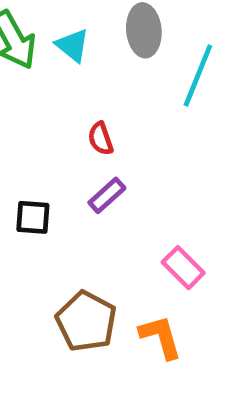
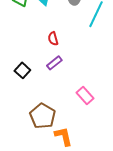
black square: (33, 217) -> (22, 70), turned 35
orange L-shape: (161, 337) -> (63, 136), moved

